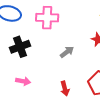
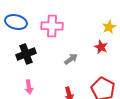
pink arrow: (23, 81) -> (29, 87), turned 72

